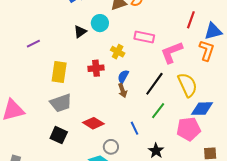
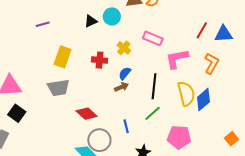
blue triangle: (213, 31) -> (223, 34), moved
black line: (154, 84) -> (154, 86), turned -40
brown arrow: (123, 91) -> (121, 87), turned -104
blue diamond: (202, 109) -> (203, 100), moved, turned -50
black square: (59, 135) -> (17, 113), moved
gray circle: (111, 147) -> (99, 140), size x1.5

